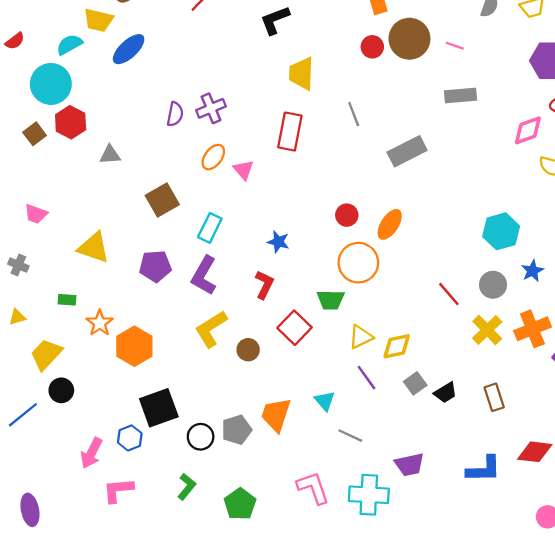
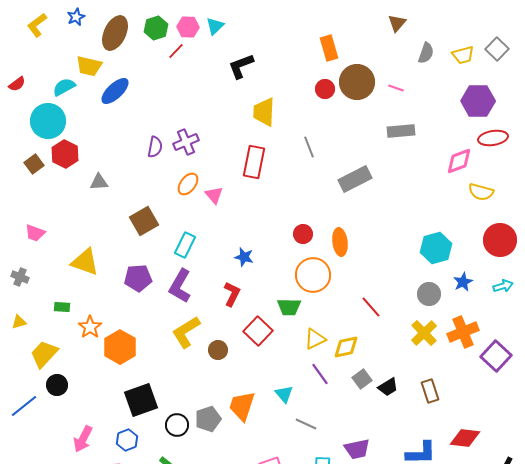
orange ellipse: (390, 224) -> (340, 242), turned -40
red line: (449, 294) -> (371, 307), moved
blue hexagon: (130, 438) -> (127, 440), moved

